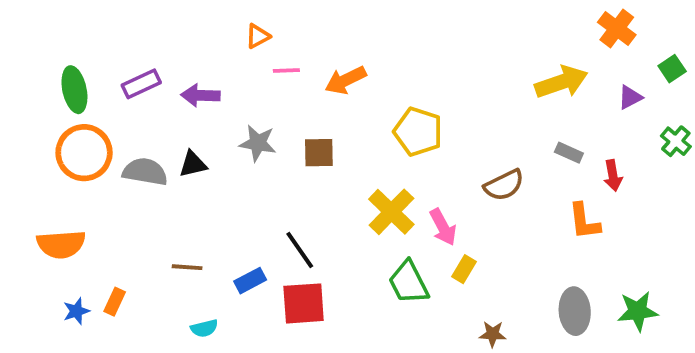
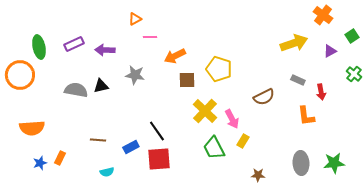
orange arrow: (346, 80) -> (175, 56), moved
orange circle: (84, 153) -> (20, 75), moved
brown square: (319, 153) -> (187, 80), moved

